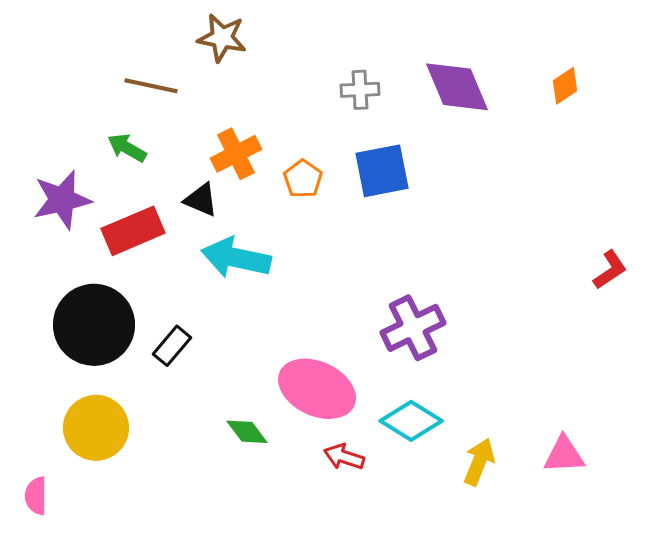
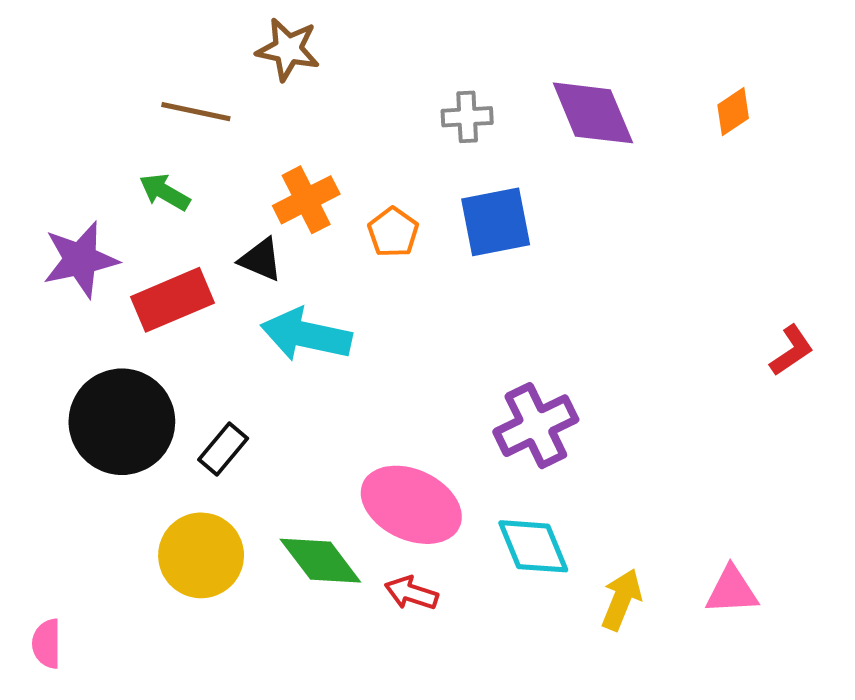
cyan diamond: (411, 421) -> (533, 546), turned 36
yellow circle: (96, 428) -> (201, 555), moved
green diamond: (247, 432) -> (320, 561), size x1.5
red arrow: (344, 457) -> (411, 593), moved

